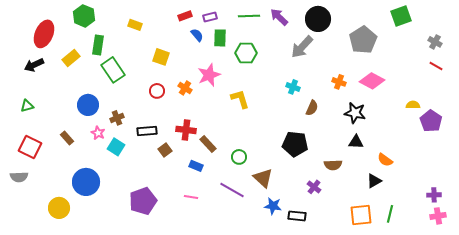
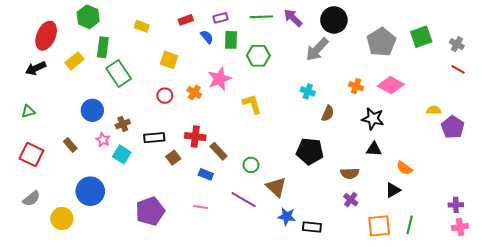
red rectangle: (185, 16) -> (186, 20), moved
green square: (401, 16) -> (421, 37), moved
gray semicircle: (19, 177) -> (31, 199), moved, turned -36
purple cross: (314, 187) -> (351, 200), moved

